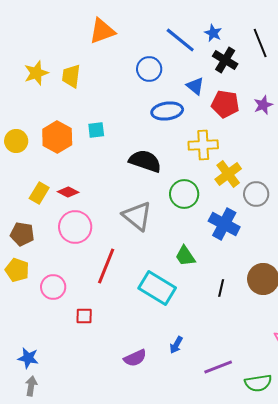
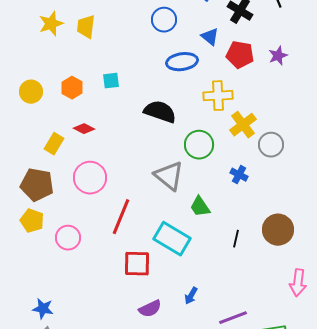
orange hexagon: (57, 137) -> (72, 88), size x0.7
red diamond: (68, 192) -> (84, 129), moved
gray triangle: (137, 216) -> (169, 176), moved
blue cross: (224, 224) -> (239, 175), size x0.6
brown pentagon: (22, 234) -> (37, 185), size x1.4
red square: (84, 316) -> (137, 264), moved, size x1.6

